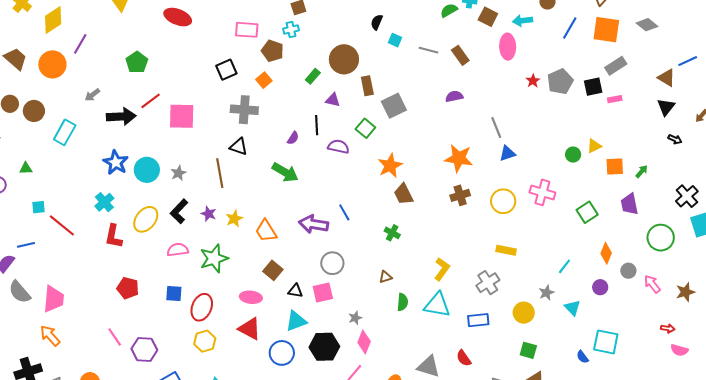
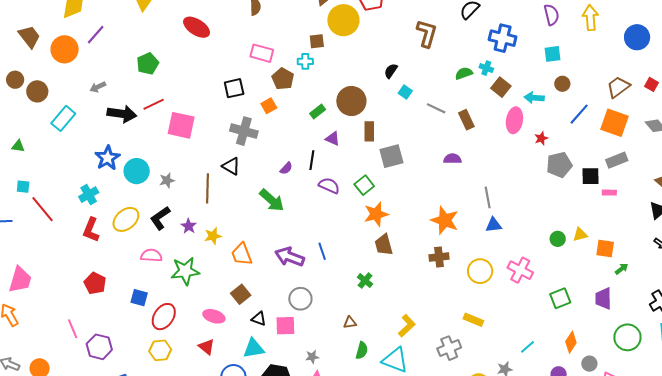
red star: (533, 81) -> (541, 138), moved
green square: (365, 128) -> (364, 185), moved
orange square: (615, 167) -> (605, 248), moved
red triangle: (250, 329) -> (207, 347), size x0.7

